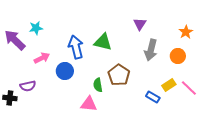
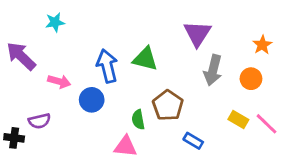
purple triangle: (140, 24) -> (197, 34), size x1.5
cyan star: (36, 28) -> (55, 22), moved
pink arrow: (42, 58) -> (59, 82), turned 42
yellow rectangle: (169, 85) -> (238, 120), turned 64
blue rectangle: (153, 97) -> (193, 141), moved

